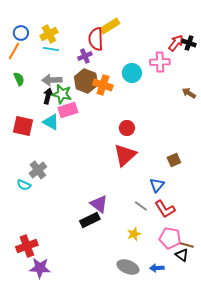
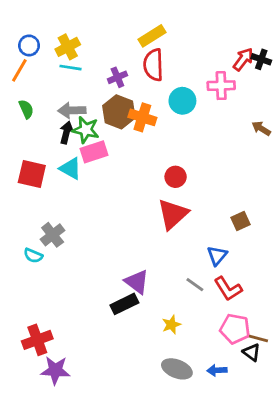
red semicircle: (96, 39) -> (153, 65), moved
yellow star: (134, 234) -> (171, 325), moved

